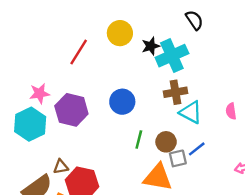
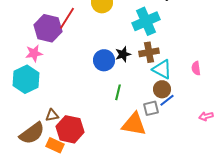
black star: (151, 46) -> (123, 54), moved
purple hexagon: (71, 110) -> (48, 28), moved
brown circle: (166, 142) -> (162, 89), moved

